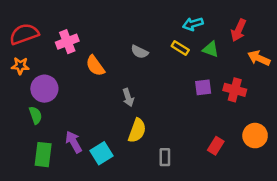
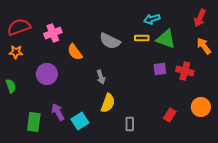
red arrow: (239, 30) -> (200, 18), moved
yellow rectangle: (180, 48) -> (142, 38), turned -32
green triangle: (211, 49) -> (166, 39), size x1.5
gray semicircle: (140, 52) -> (110, 41), size x1.5
orange arrow: (259, 58) -> (204, 46), turned 30
purple circle: (44, 89) -> (47, 74), moved
green semicircle: (36, 115) -> (11, 86), moved

